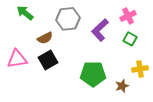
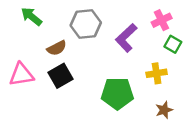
green square: (130, 39) -> (173, 44), moved
yellow cross: (140, 69) -> (157, 73), moved
brown star: (122, 86) -> (164, 110), moved

